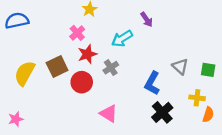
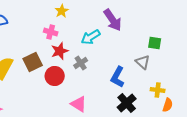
purple arrow: (147, 19) -> (113, 20), size x1.6
pink cross: (77, 33) -> (51, 32), turned -32
green square: (208, 70) -> (155, 43), moved

